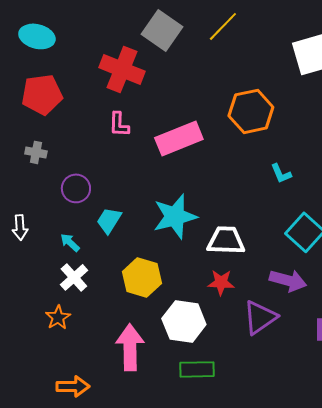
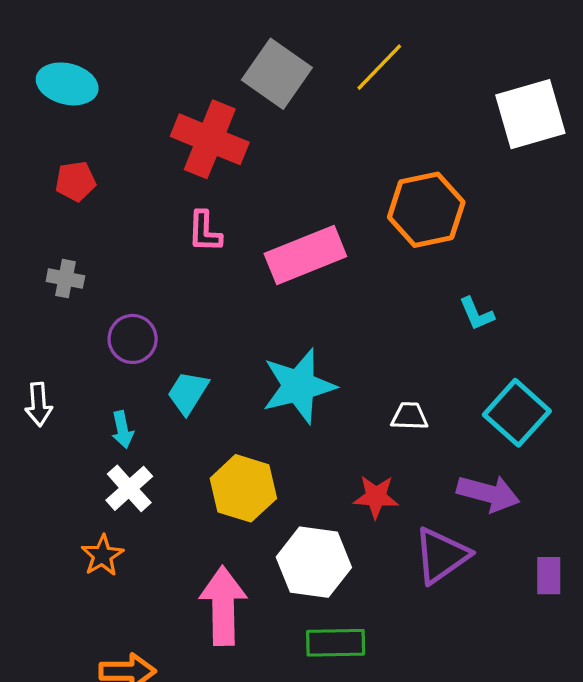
red pentagon: (42, 94) -> (76, 181), size x0.6
white trapezoid: (226, 240) -> (409, 416), moved, size x0.6
cyan arrow: (70, 242) -> (122, 430), turned -145

